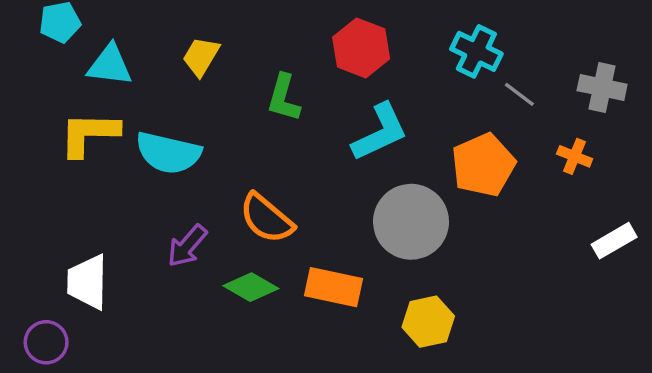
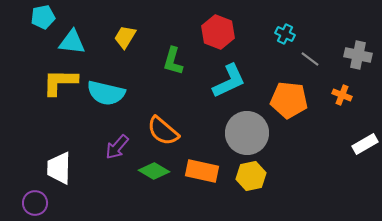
cyan cross: (476, 51) -> (285, 34), size x0.7
orange pentagon: (483, 165) -> (289, 100), turned 30
yellow hexagon: (428, 322) -> (251, 176), moved

